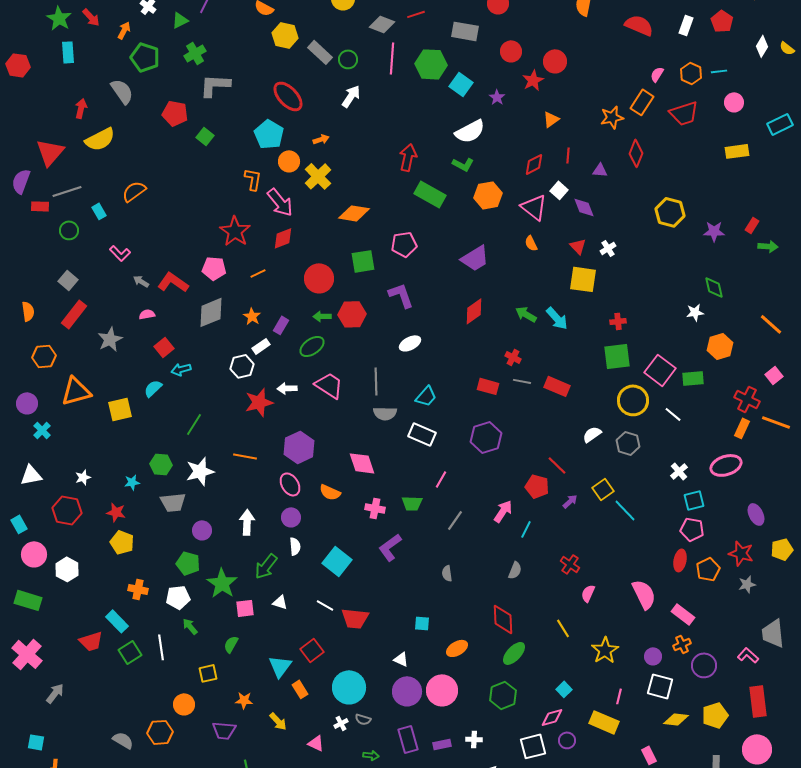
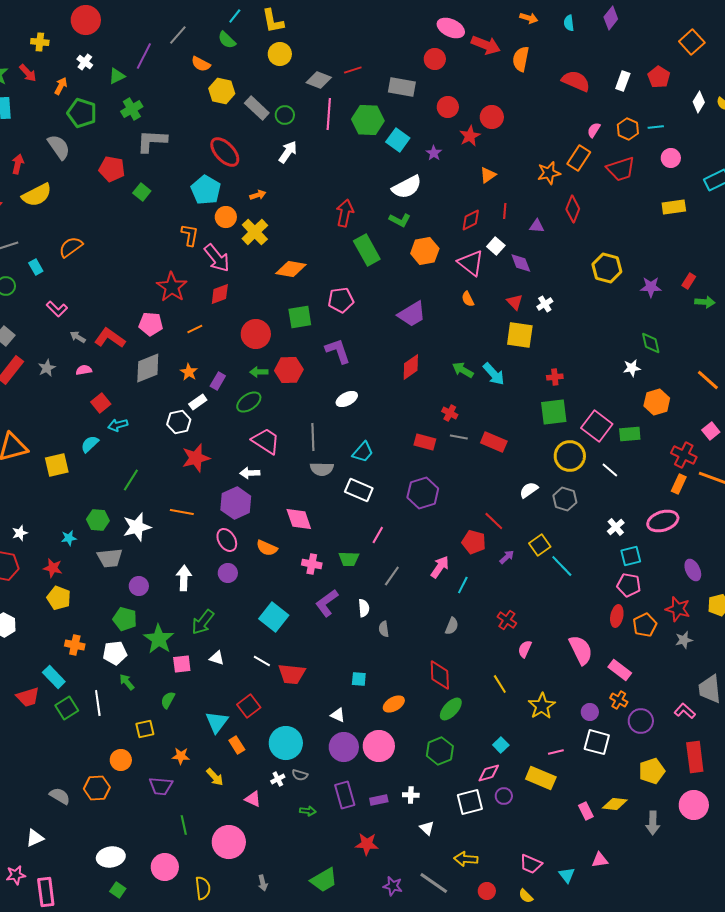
green rectangle: (430, 194) -> (367, 250), turned 32
gray star: (110, 339) -> (47, 368), moved, size x0.7
white arrow: (287, 388) -> (250, 473), moved
white semicircle: (295, 546) -> (364, 608), moved
orange cross: (682, 644) -> (619, 700), turned -36
pink line: (619, 696) -> (556, 752), turned 63
yellow diamond: (676, 719) -> (615, 804), moved

